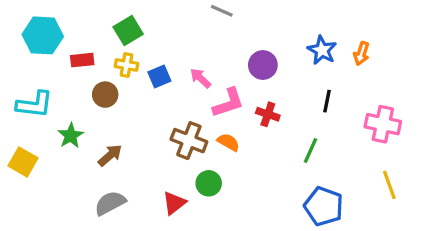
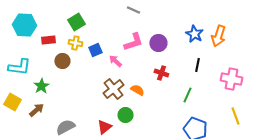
orange arrow: (361, 53) -> (218, 36), size x1.5
pink arrow: (200, 78) -> (115, 61), moved
pink L-shape: (228, 103) -> (133, 42), moved
brown cross: (189, 141) -> (113, 89), turned 30
brown arrow: (110, 155) -> (36, 110), moved

